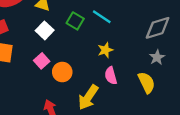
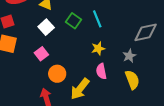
cyan line: (102, 17) -> (97, 19), turned 30
gray star: (157, 57) -> (129, 56), moved
orange circle: (62, 72) -> (57, 74), moved

